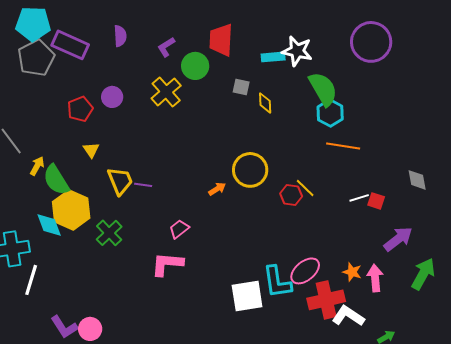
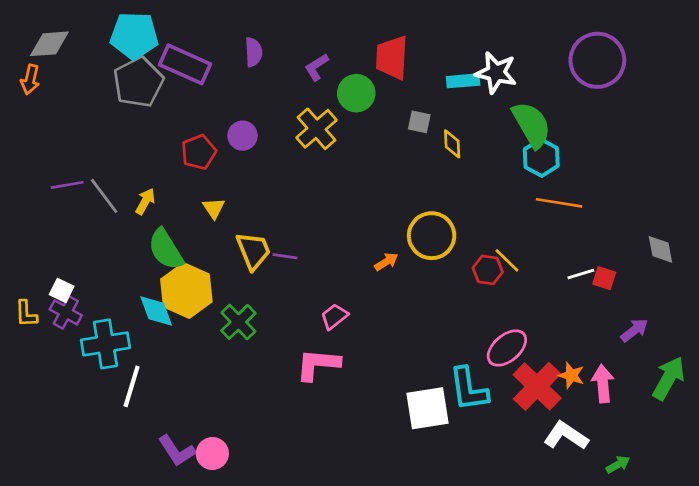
yellow arrow: (37, 166) -> (145, 201), moved
purple arrow: (398, 239) -> (634, 330), size x0.7
pink ellipse: (305, 271) -> (507, 348), moved
red cross: (326, 300) -> (537, 386), moved, turned -33

